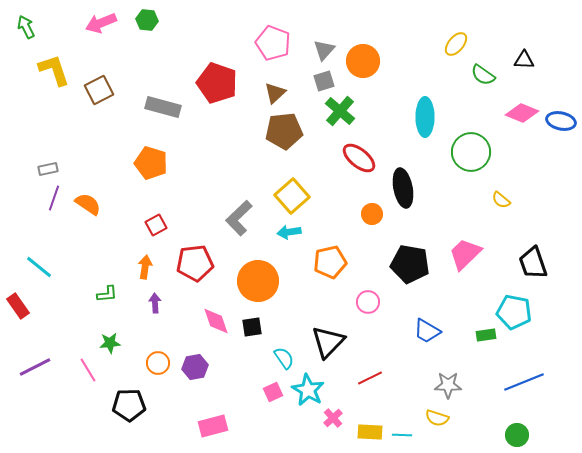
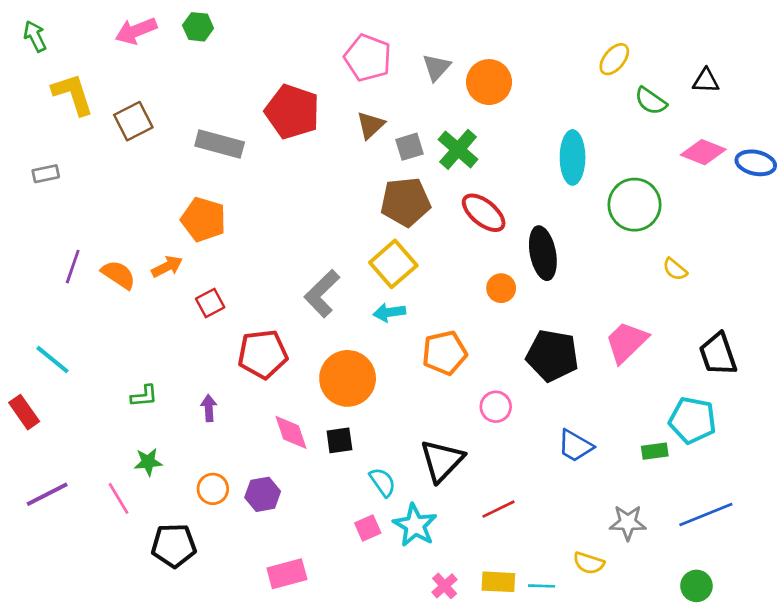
gray square: (324, 81) -> (410, 147), moved
brown pentagon: (284, 131) -> (405, 202), moved
gray rectangle: (48, 169) -> (46, 174), moved
orange arrow: (145, 267) -> (167, 267), moved, turned 55
gray star: (448, 385) -> (628, 523), moved
pink cross: (333, 418) -> (445, 586), moved

